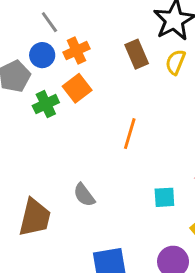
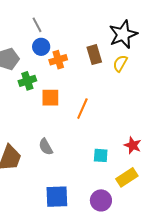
orange cross: (76, 51) -> (58, 60), moved
blue circle: (42, 55) -> (41, 47), moved
orange square: (77, 88) -> (50, 98), moved, turned 30

